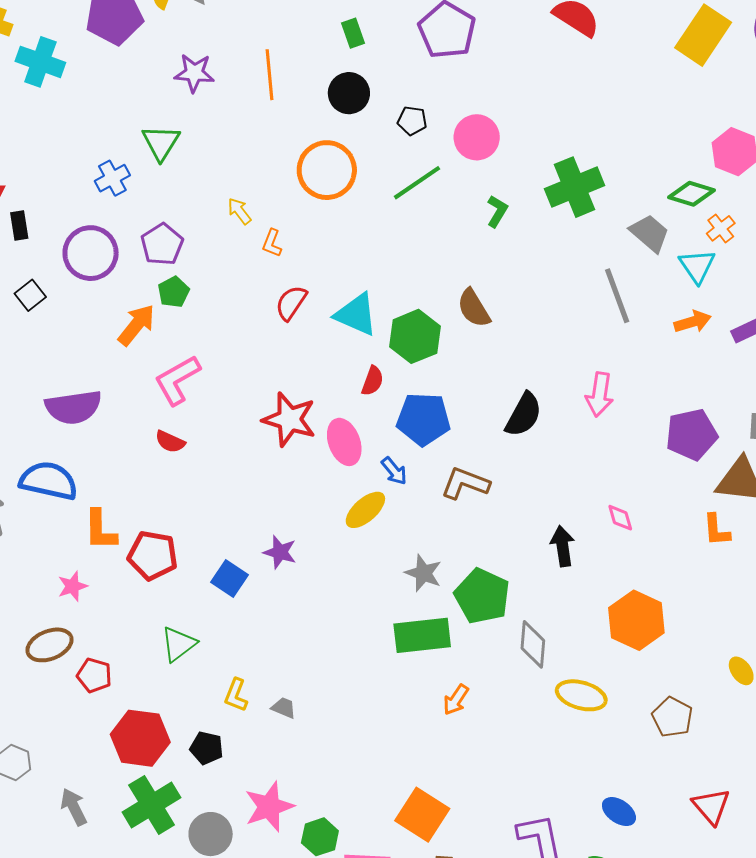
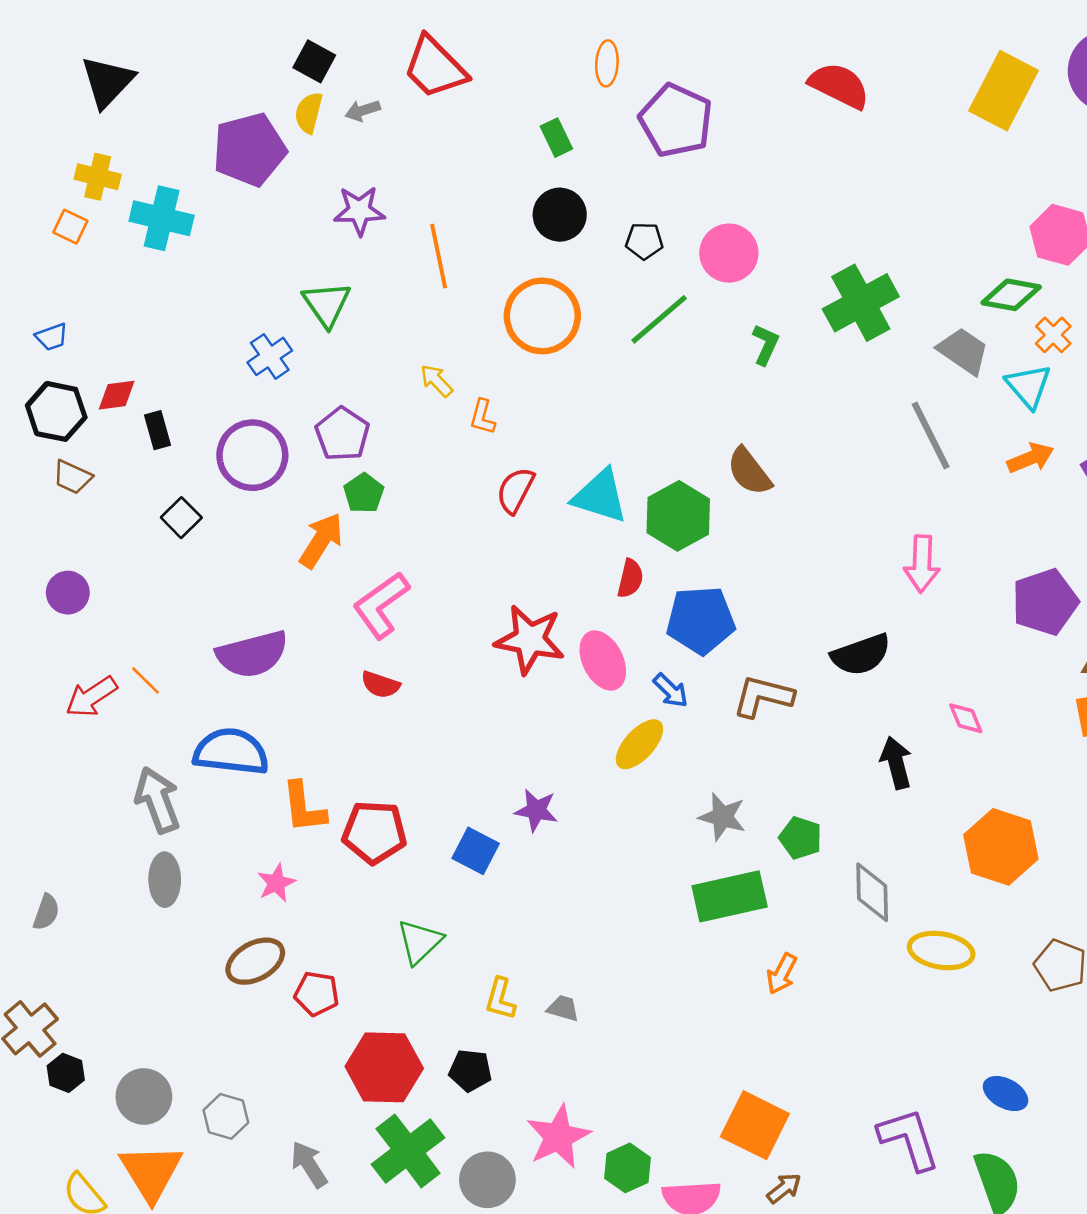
orange line: (270, 75) -> (439, 256), moved
black semicircle: (524, 415) -> (861, 655), moved, turned 48
green pentagon: (482, 596) -> (801, 838), size x0.6

